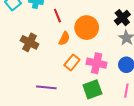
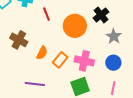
black cross: (122, 18) -> (101, 15), moved
orange semicircle: (64, 39) -> (42, 53), moved

